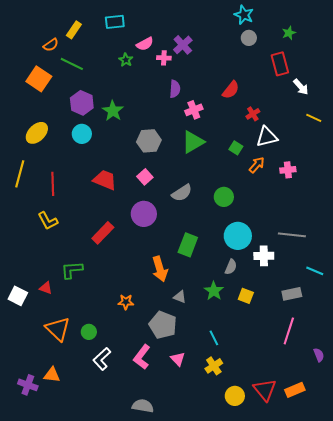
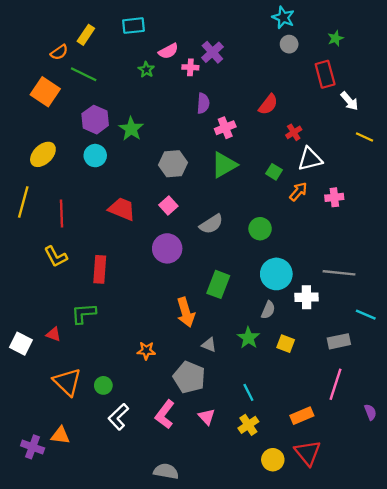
red rectangle: (103, 233) -> (100, 269), moved, turned -40
orange rectangle: (295, 390) -> (302, 416), moved

